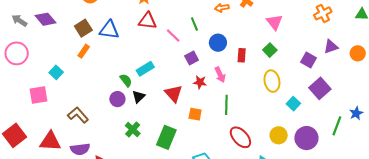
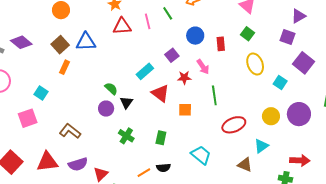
green line: (194, 24) -> (168, 13), moved
pink line: (173, 35) -> (148, 21), moved, turned 42
purple triangle: (331, 47) -> (298, 16), moved
cyan rectangle: (145, 69) -> (145, 71), moved
green rectangle: (166, 137) -> (161, 138), size x0.6
red ellipse: (240, 137) -> (234, 125), turned -60

